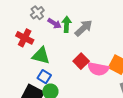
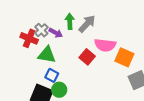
gray cross: (37, 13) -> (41, 30), moved
purple arrow: (55, 23) -> (56, 33), moved
pink semicircle: (98, 69) -> (105, 45), moved

